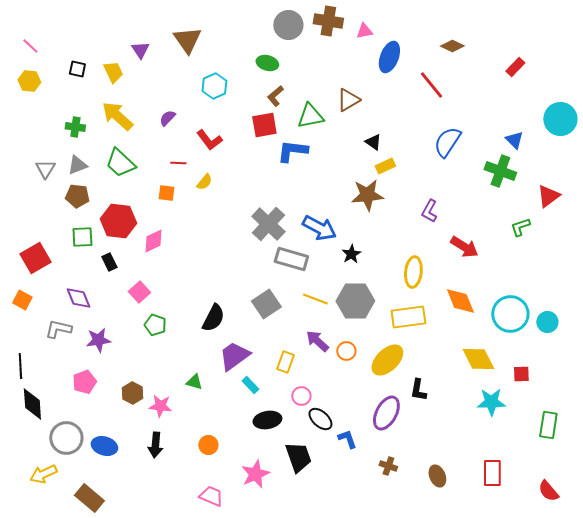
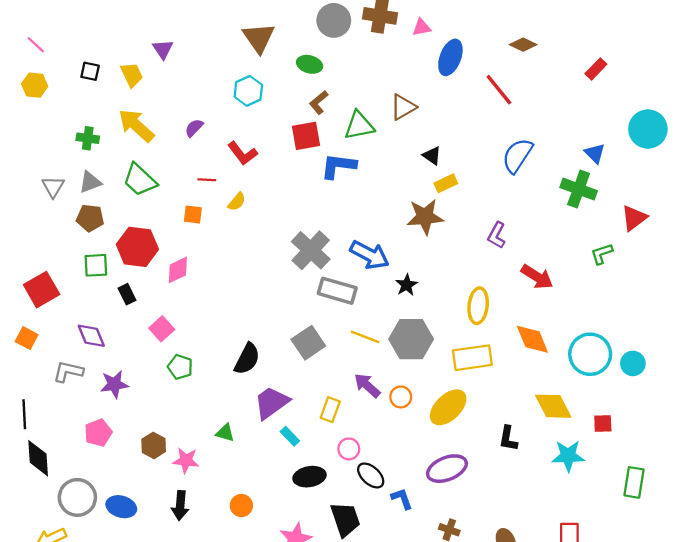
brown triangle: (187, 40) -> (259, 38), moved
black L-shape: (418, 390) -> (508, 439), moved
purple ellipse: (386, 413) -> (447, 469), turned 40

